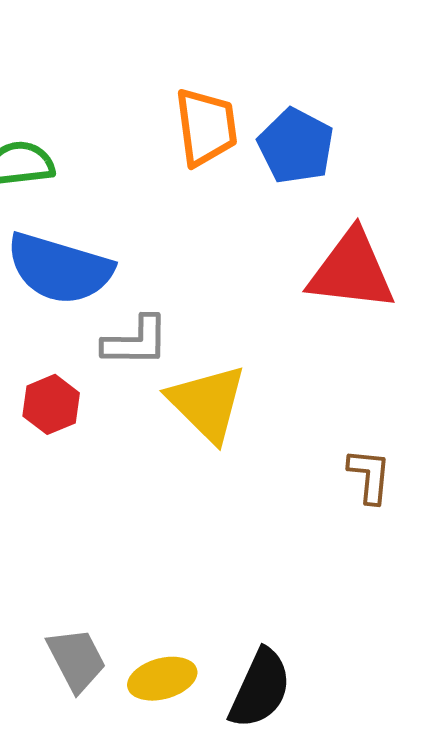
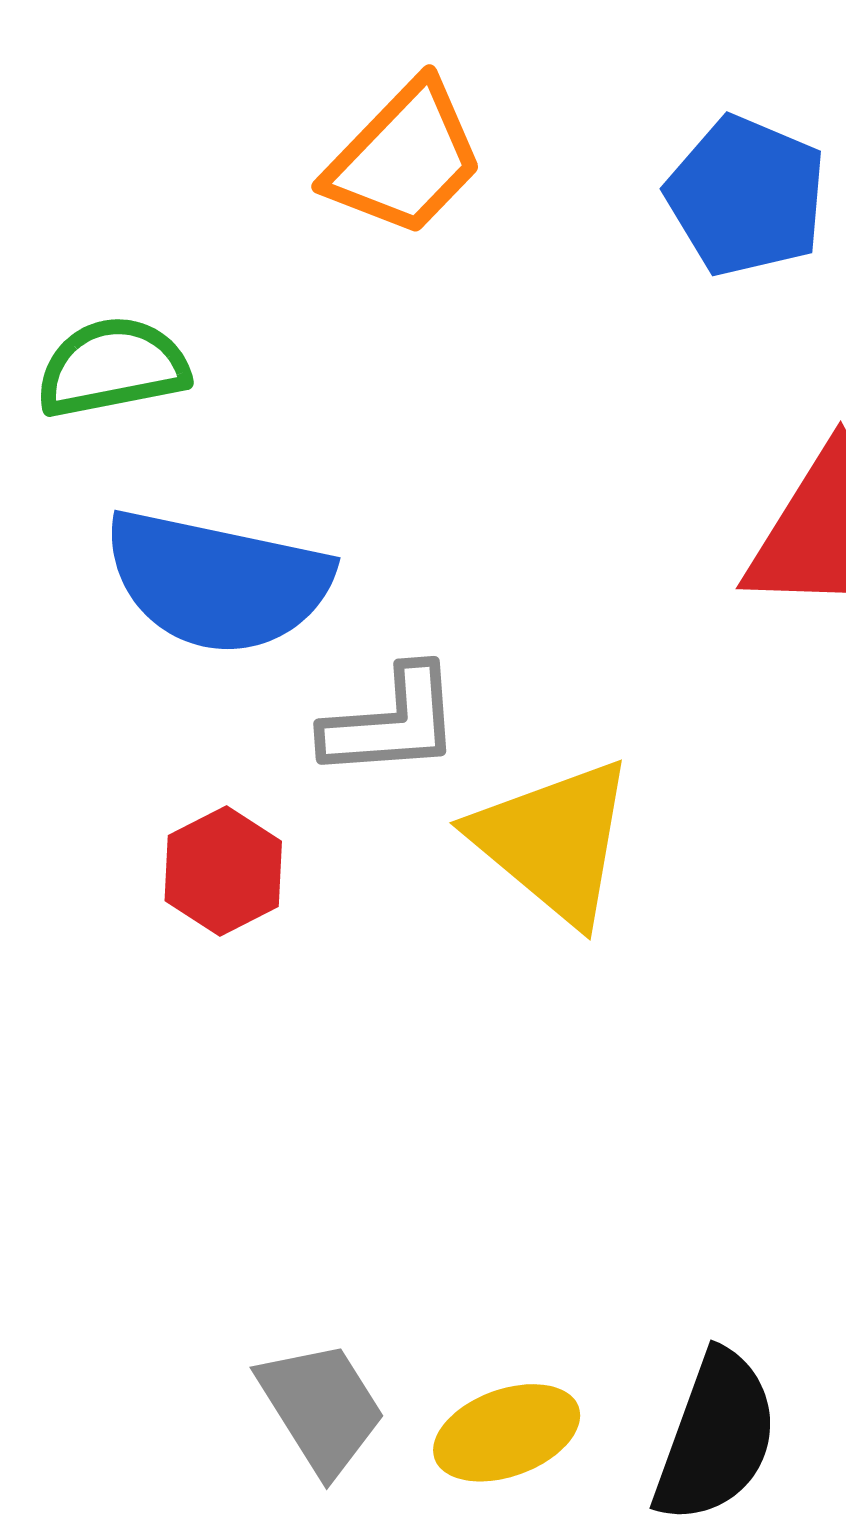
orange trapezoid: (206, 127) -> (405, 159), moved, turned 56
blue pentagon: (296, 146) -> (746, 196), moved

